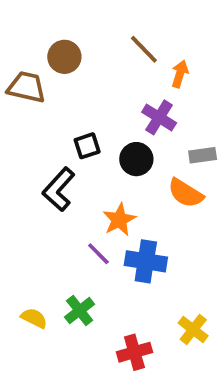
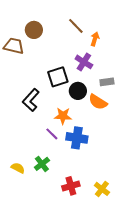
black square: (87, 146) -> (58, 77), moved, size x1.5
black circle: (136, 159) -> (78, 91), moved
orange star: (119, 220) -> (63, 116), turned 30
yellow cross: (193, 329) -> (102, 189), moved

